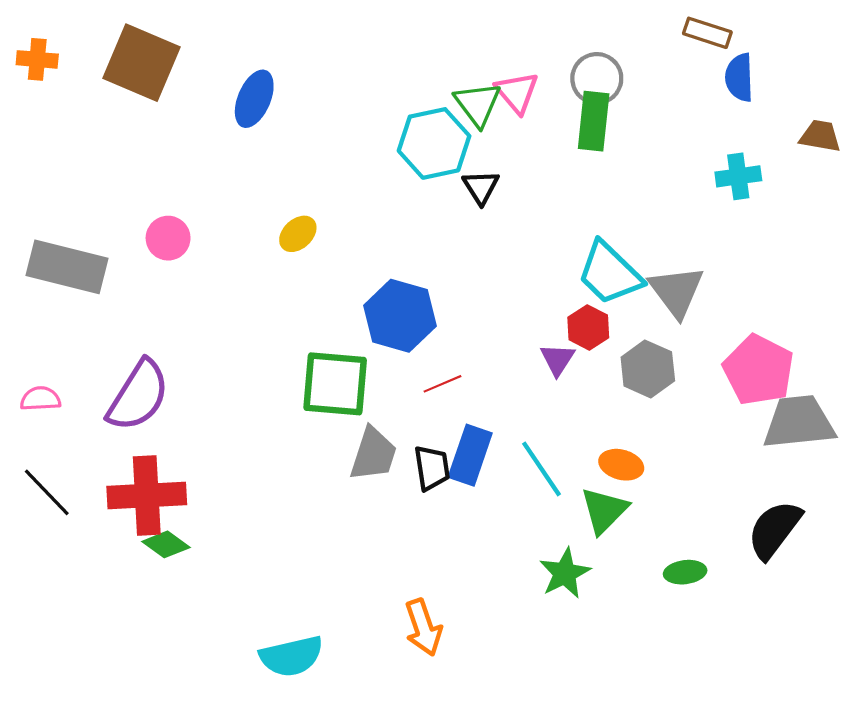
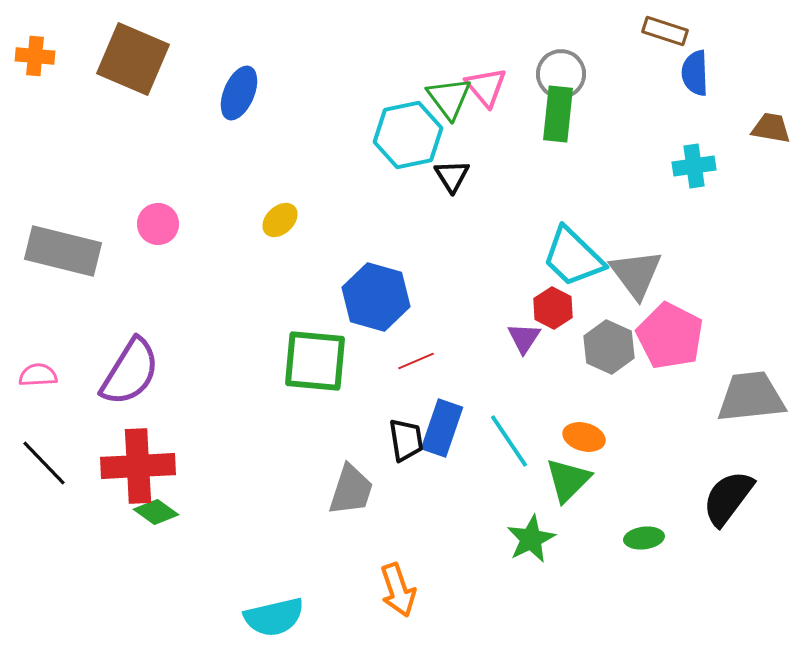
pink pentagon: (758, 370) -> (670, 336), moved
gray trapezoid: (373, 454) -> (351, 490), moved

